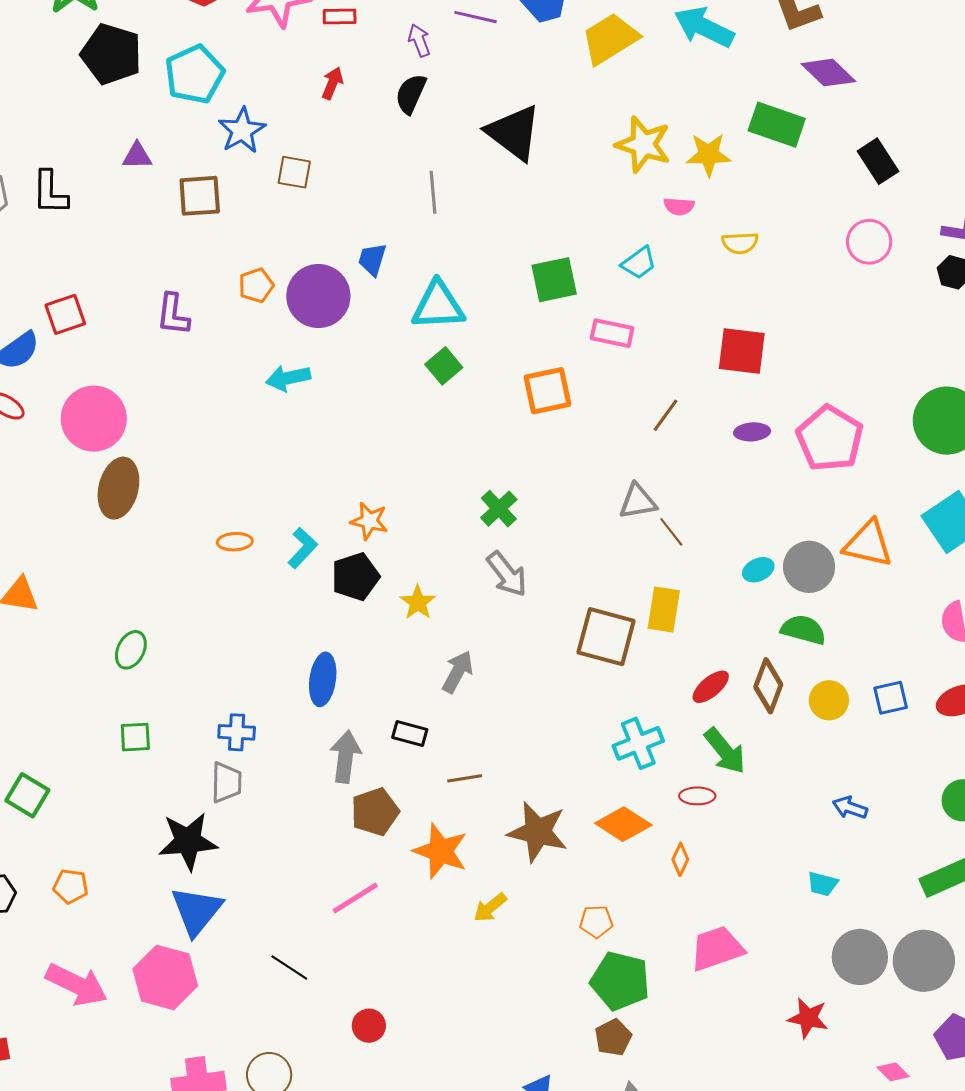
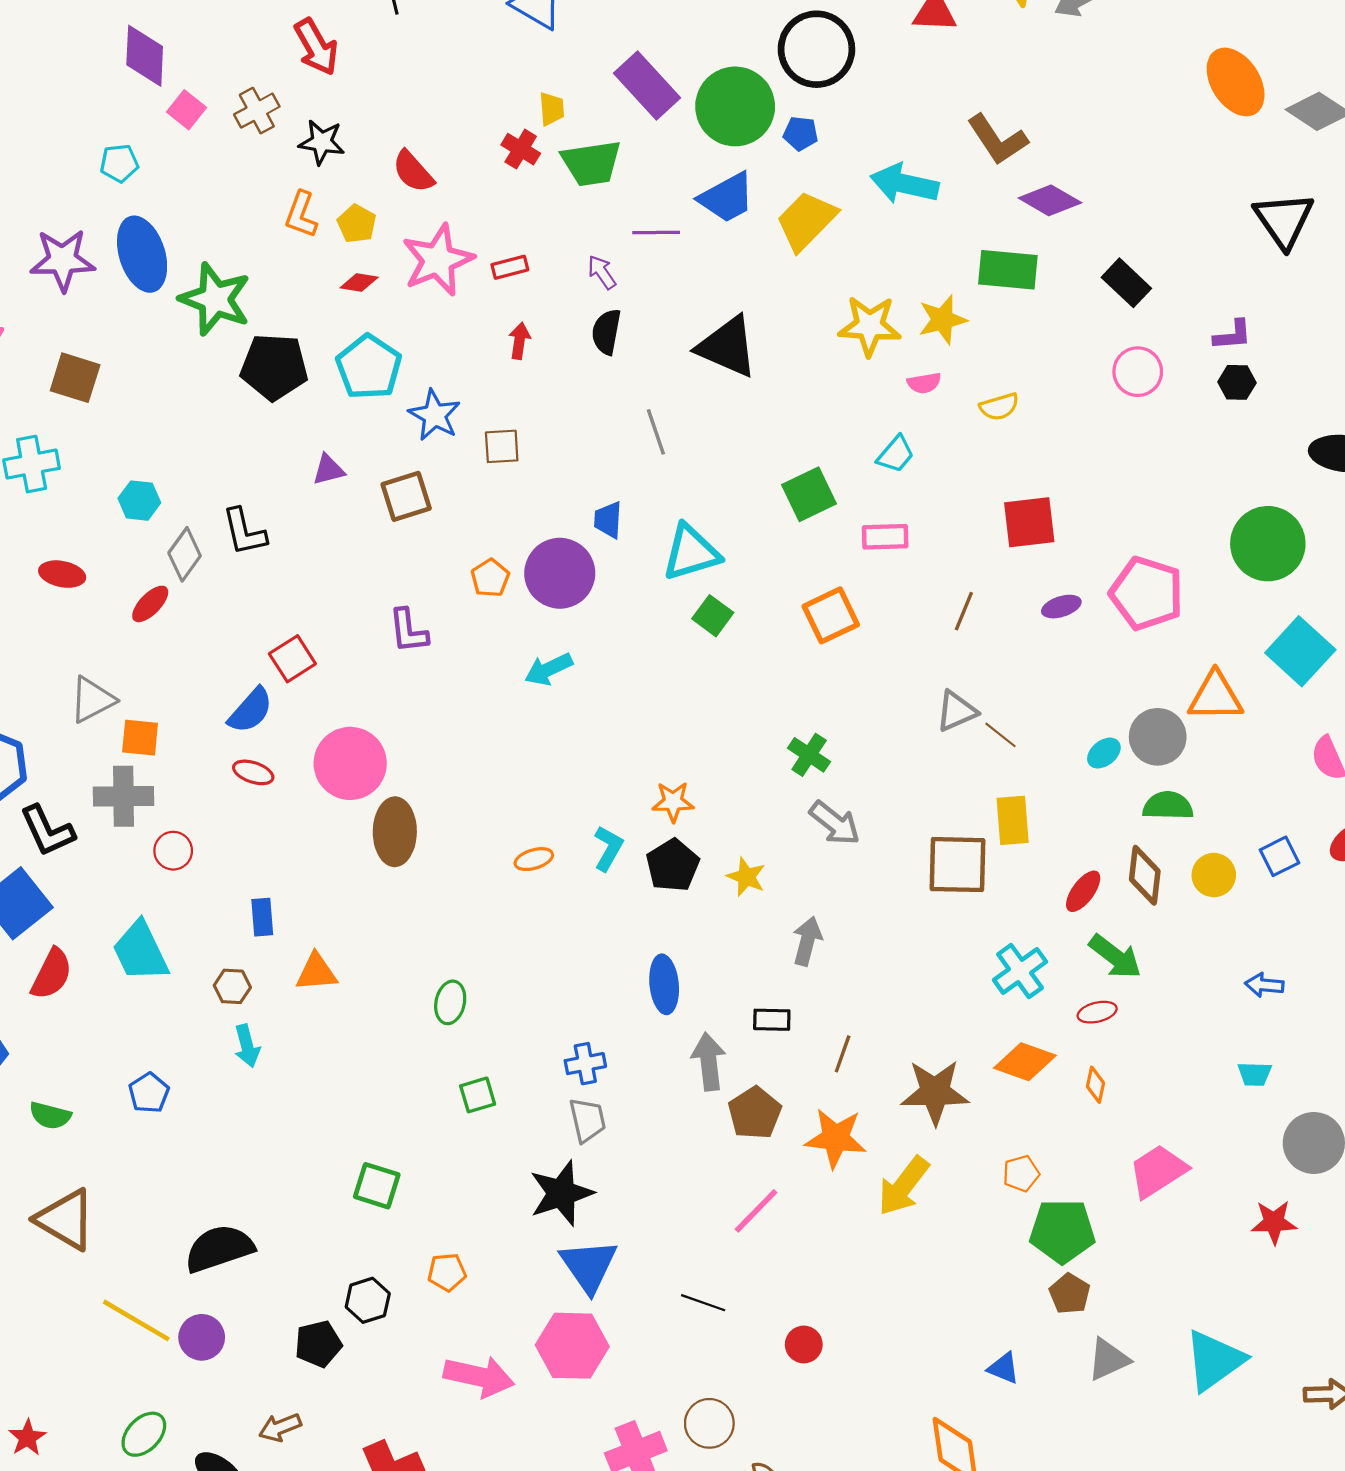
brown line: (465, 778) -> (843, 1054), turned -48
yellow arrow: (490, 908) -> (903, 1186), size x1.6

